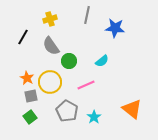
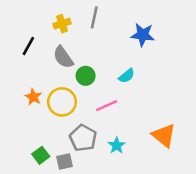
gray line: (87, 15) -> (94, 17), moved
gray square: (31, 96) -> (64, 162), moved
green square: (30, 117) -> (41, 155), moved

